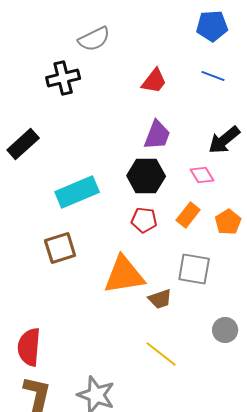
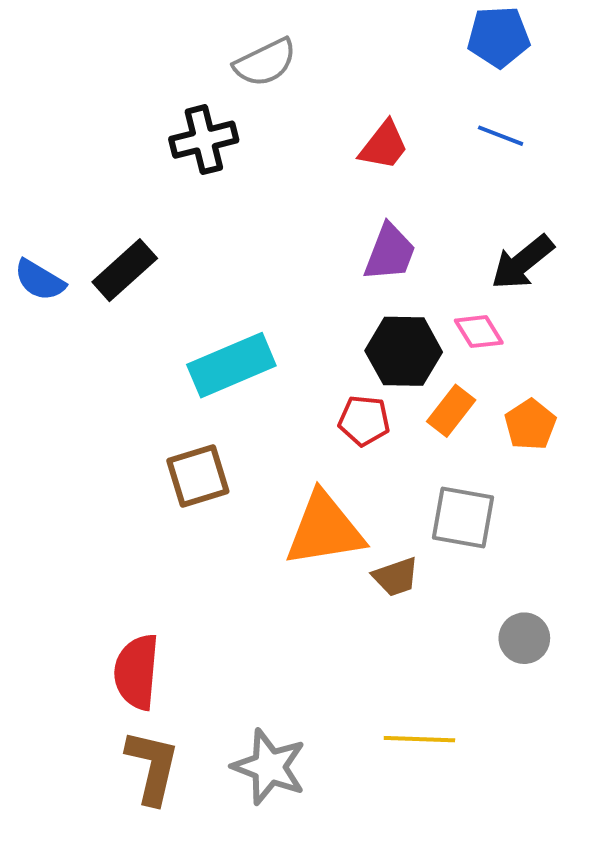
black hexagon: (146, 176) -> (404, 351), moved
yellow line: (161, 354) -> (419, 739), moved, turned -36

